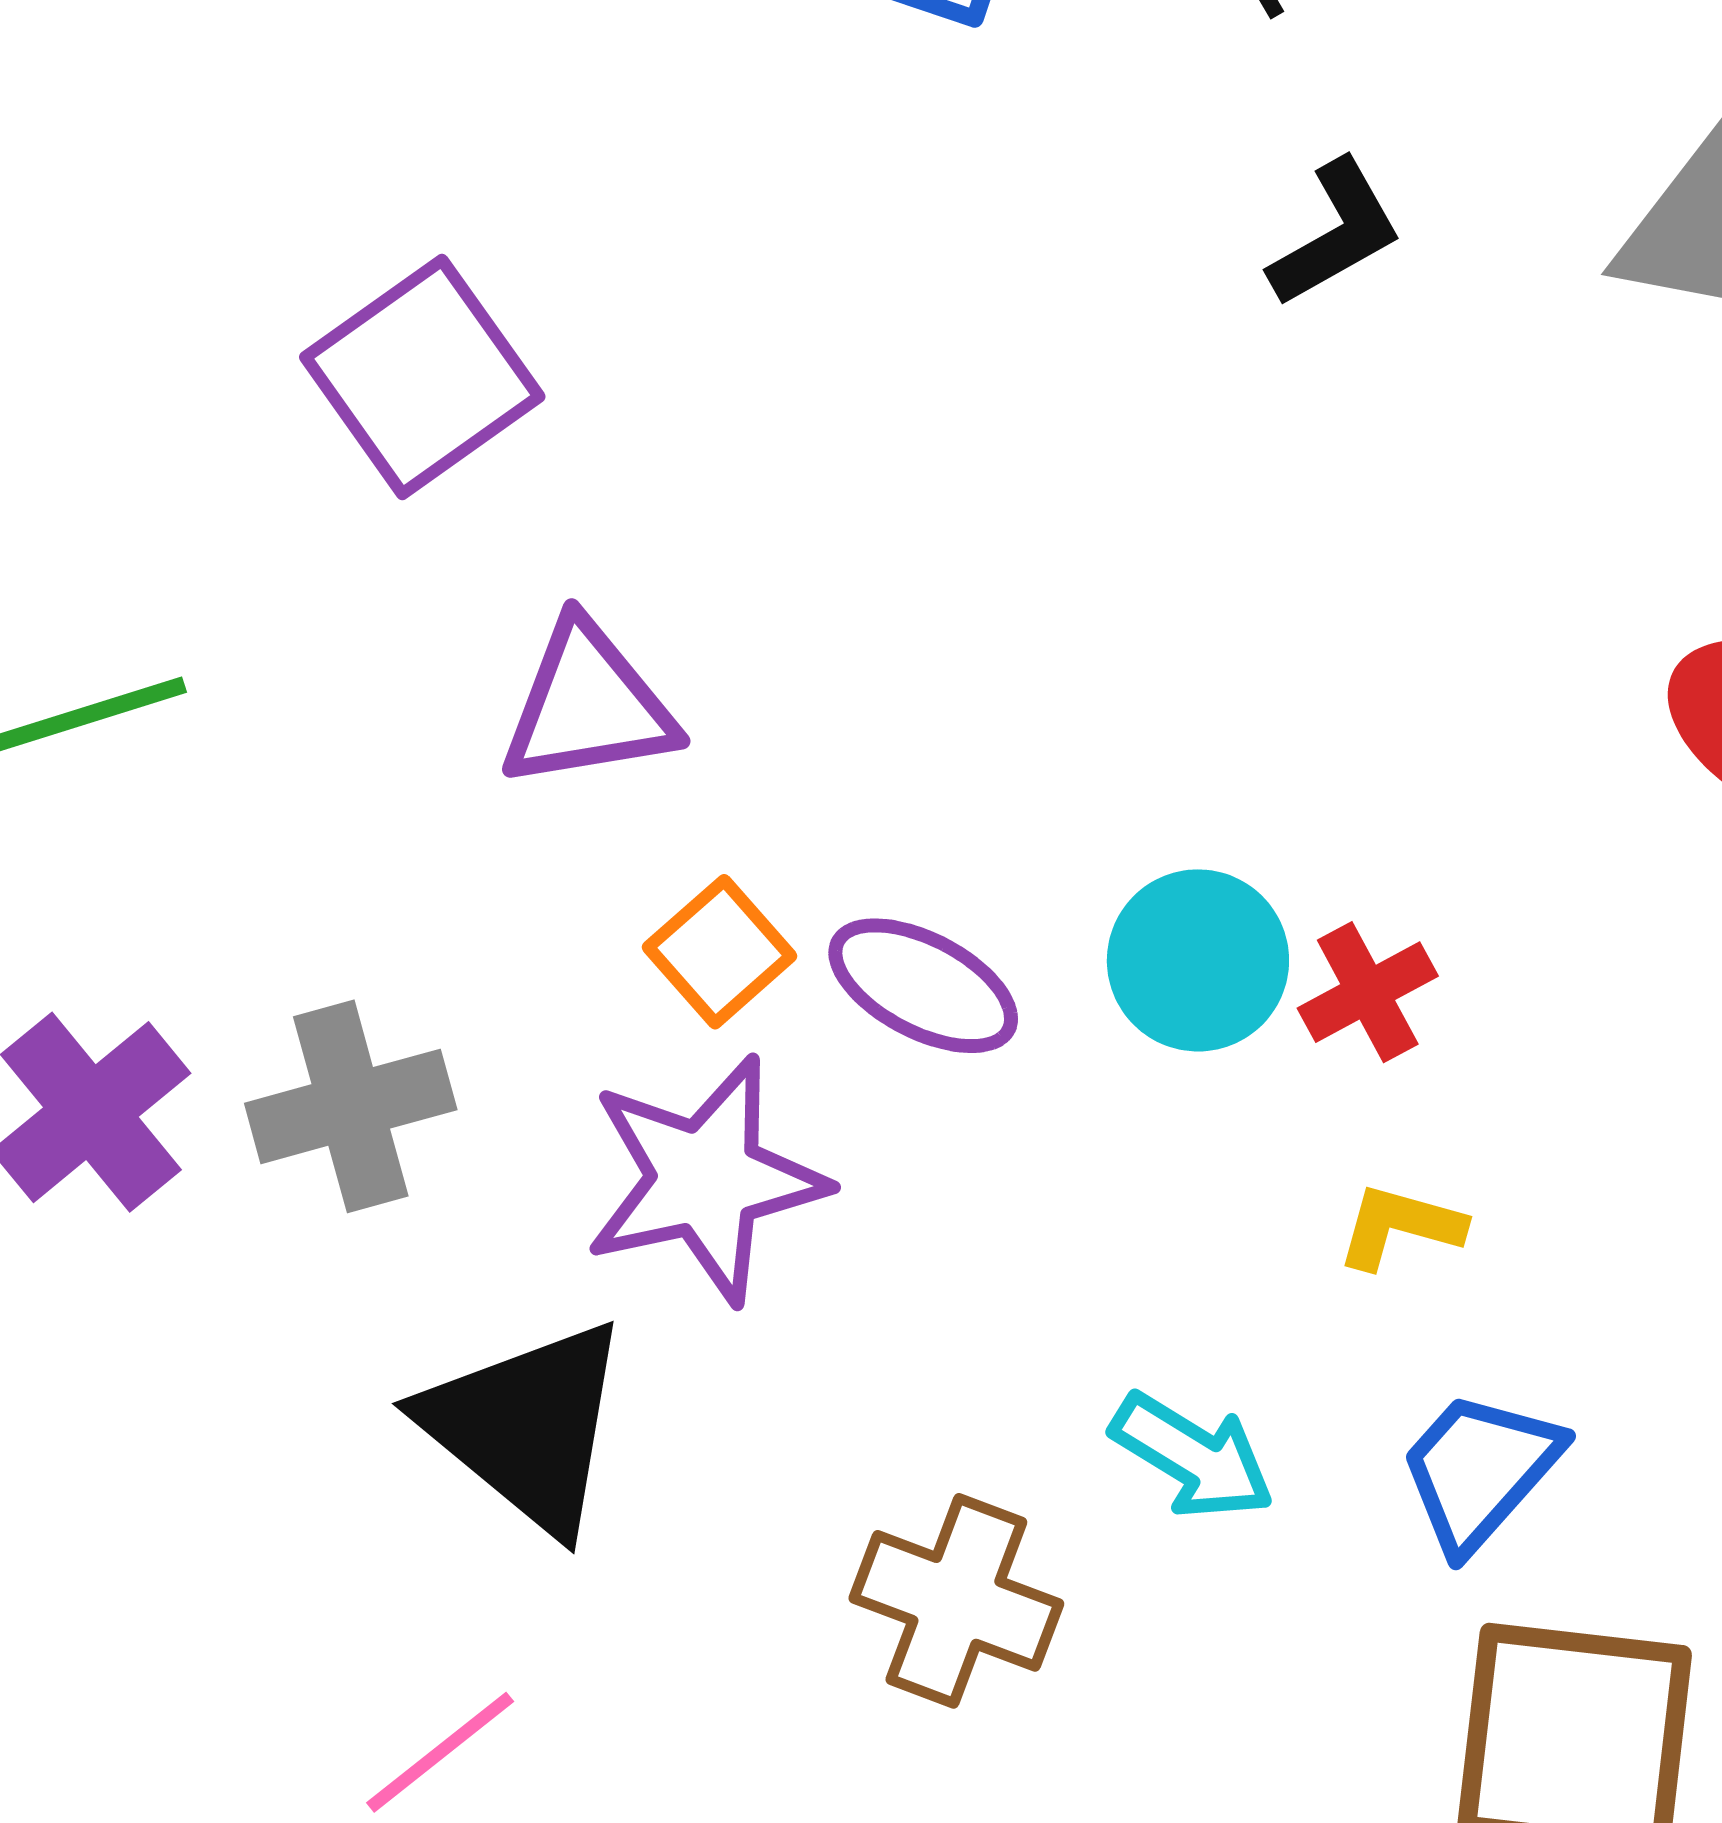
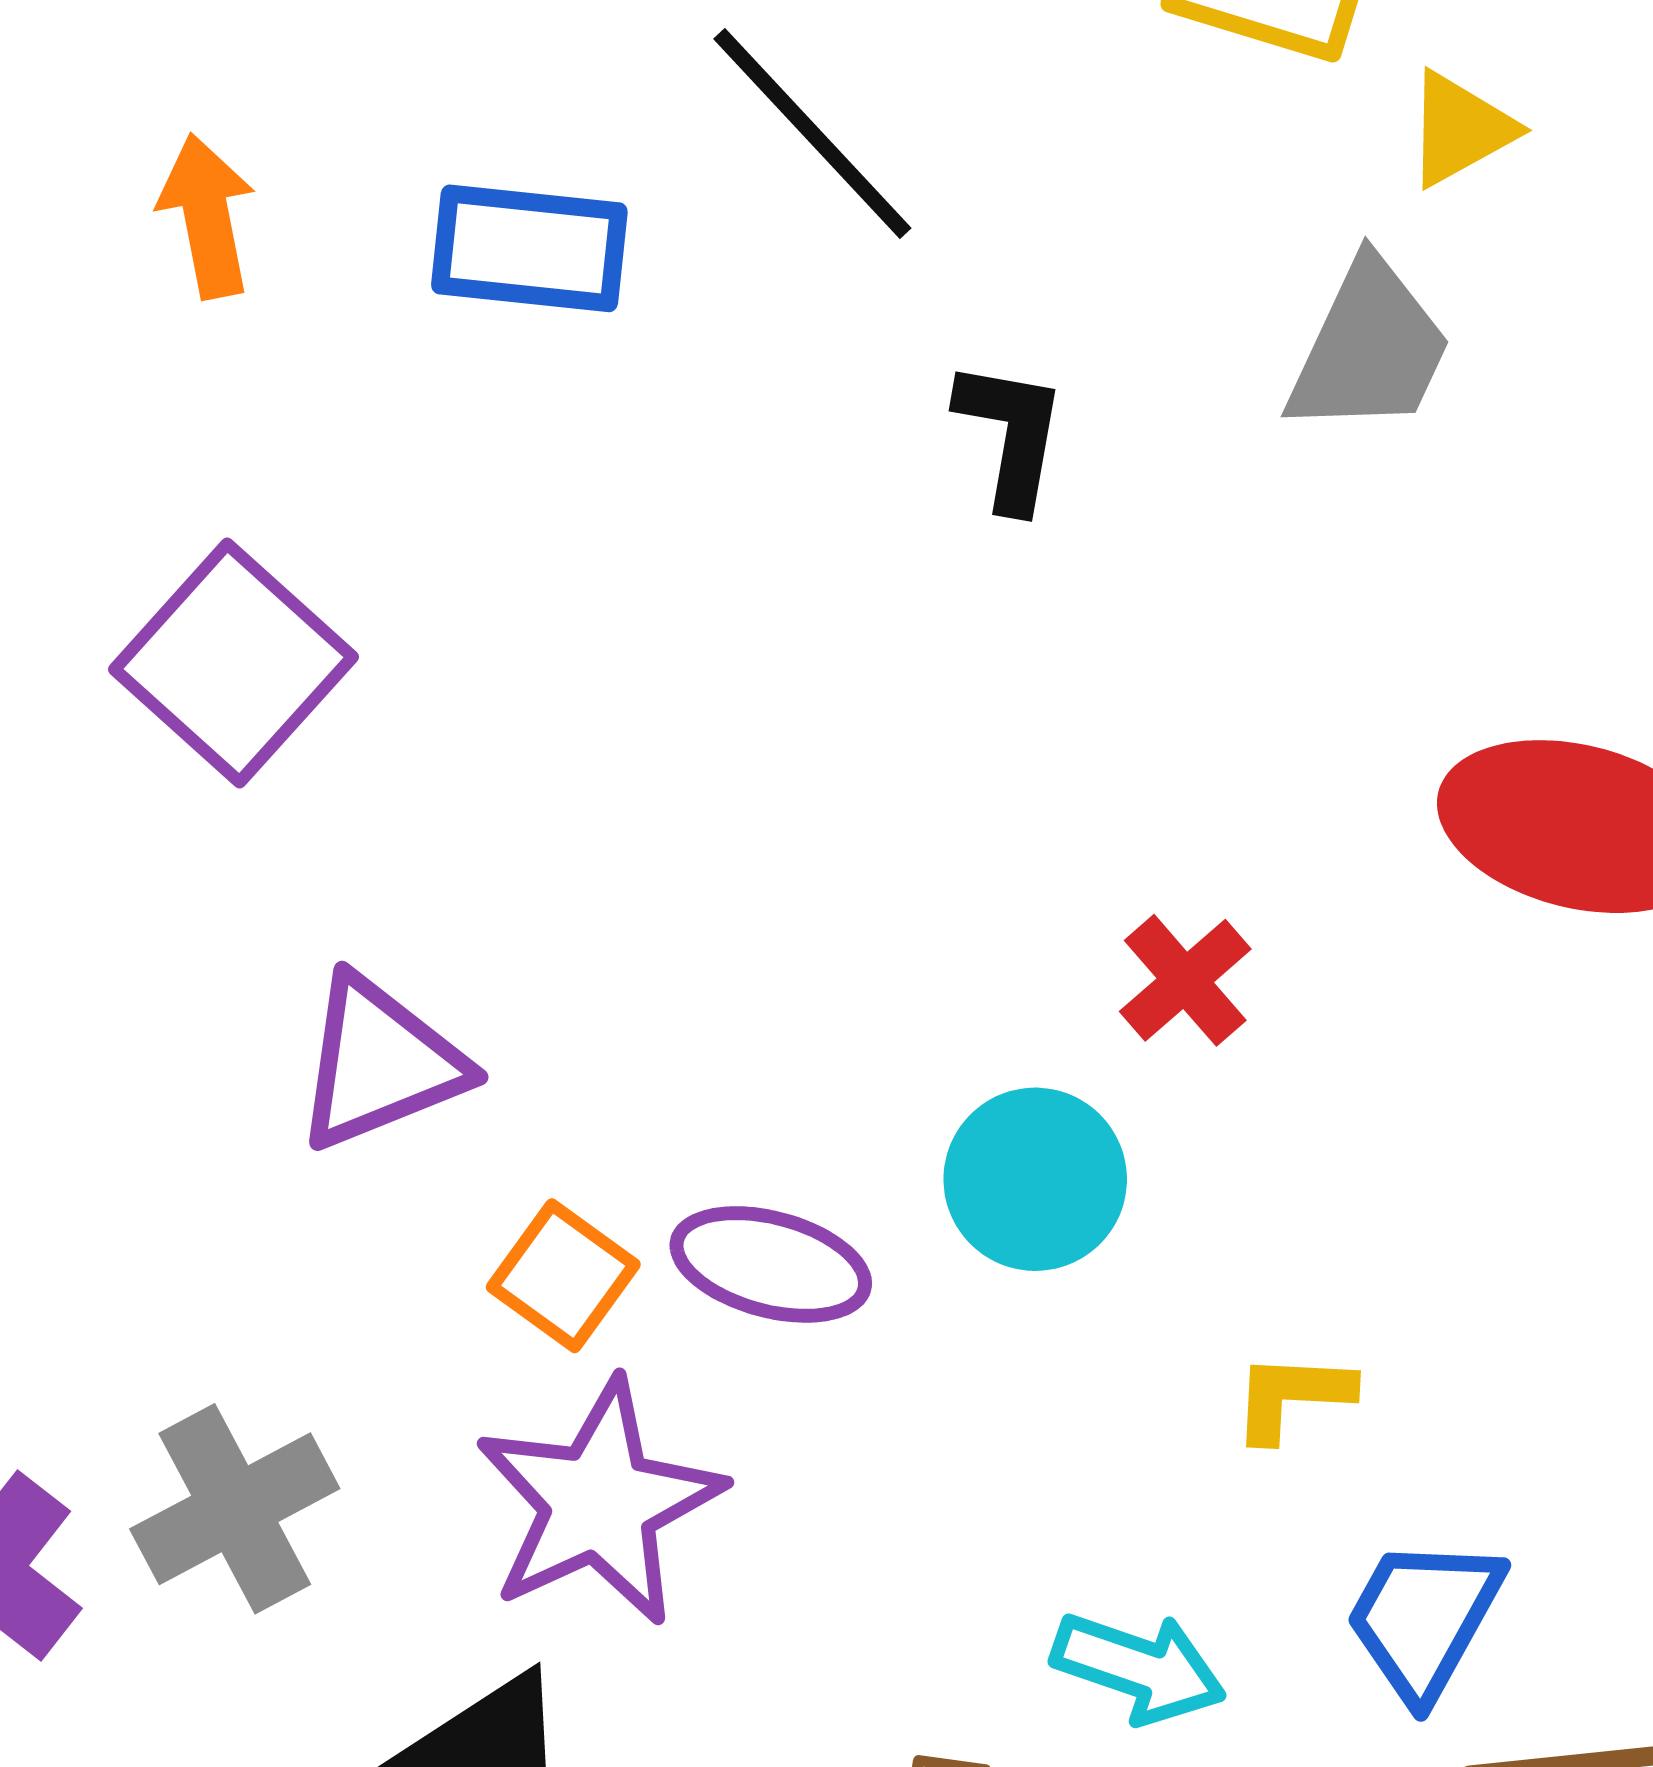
black L-shape: (1336, 233) -> (1011, 435), turned -38
purple square: (422, 377) -> (233, 663), moved
red cross: (1368, 992) -> (1185, 980), moved

